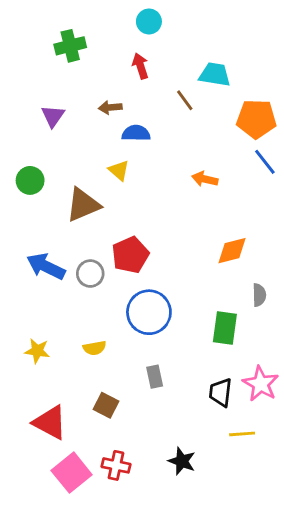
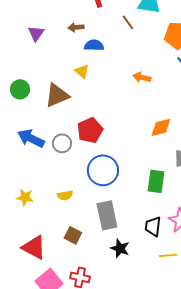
green circle: (30, 180) -> (20, 89), moved
gray rectangle: (155, 377) -> (107, 215), size x1.8
black star: (182, 461) -> (120, 248), moved

